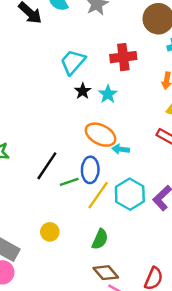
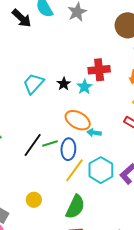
red cross: (123, 57) -> (99, 70), moved
cyan trapezoid: (73, 62) -> (33, 84), moved
green line: (69, 182) -> (50, 143), moved
green semicircle: (100, 239) -> (75, 207), size x1.4

